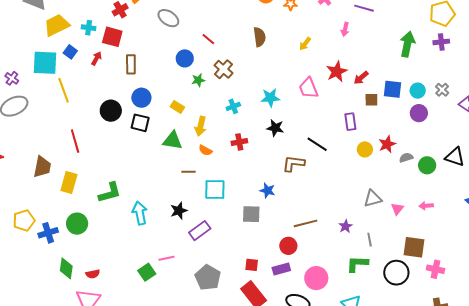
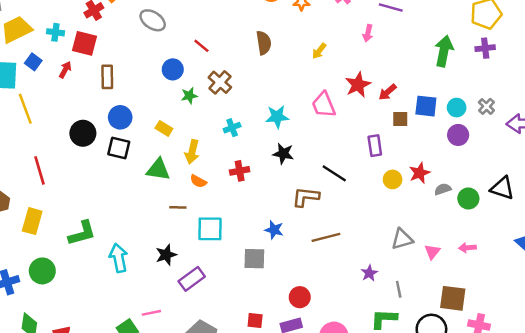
brown line: (305, 223) -> (326, 237), moved

